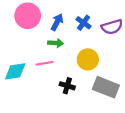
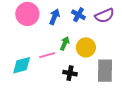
green arrow: (56, 43) -> (65, 43), moved, turned -64
gray rectangle: (106, 87) -> (105, 71), turned 75

